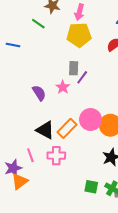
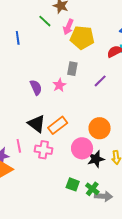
pink arrow: (79, 12) -> (68, 27), moved
blue line: (13, 45) -> (18, 38), turned 64
purple line: (82, 77) -> (100, 81), moved
pink circle: (91, 120) -> (82, 148), moved

